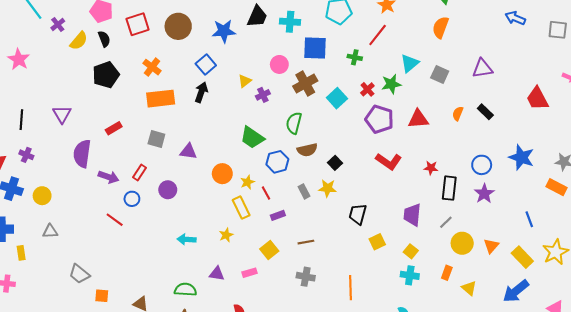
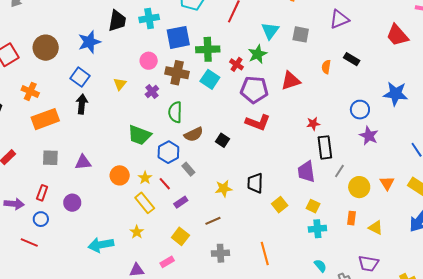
green cross: (355, 57) -> (208, 49), moved, size x1.6
brown cross: (305, 84) -> (177, 73), turned -35
purple cross: (263, 95) -> (152, 92), moved
red L-shape: (389, 161) -> (258, 122), moved
yellow star: (328, 188) -> (224, 188), moved
black rectangle: (449, 188) -> (325, 147), moved
gray rectangle: (304, 191) -> (188, 169), moved
cyan arrow: (187, 239) -> (101, 245), size x1.4

